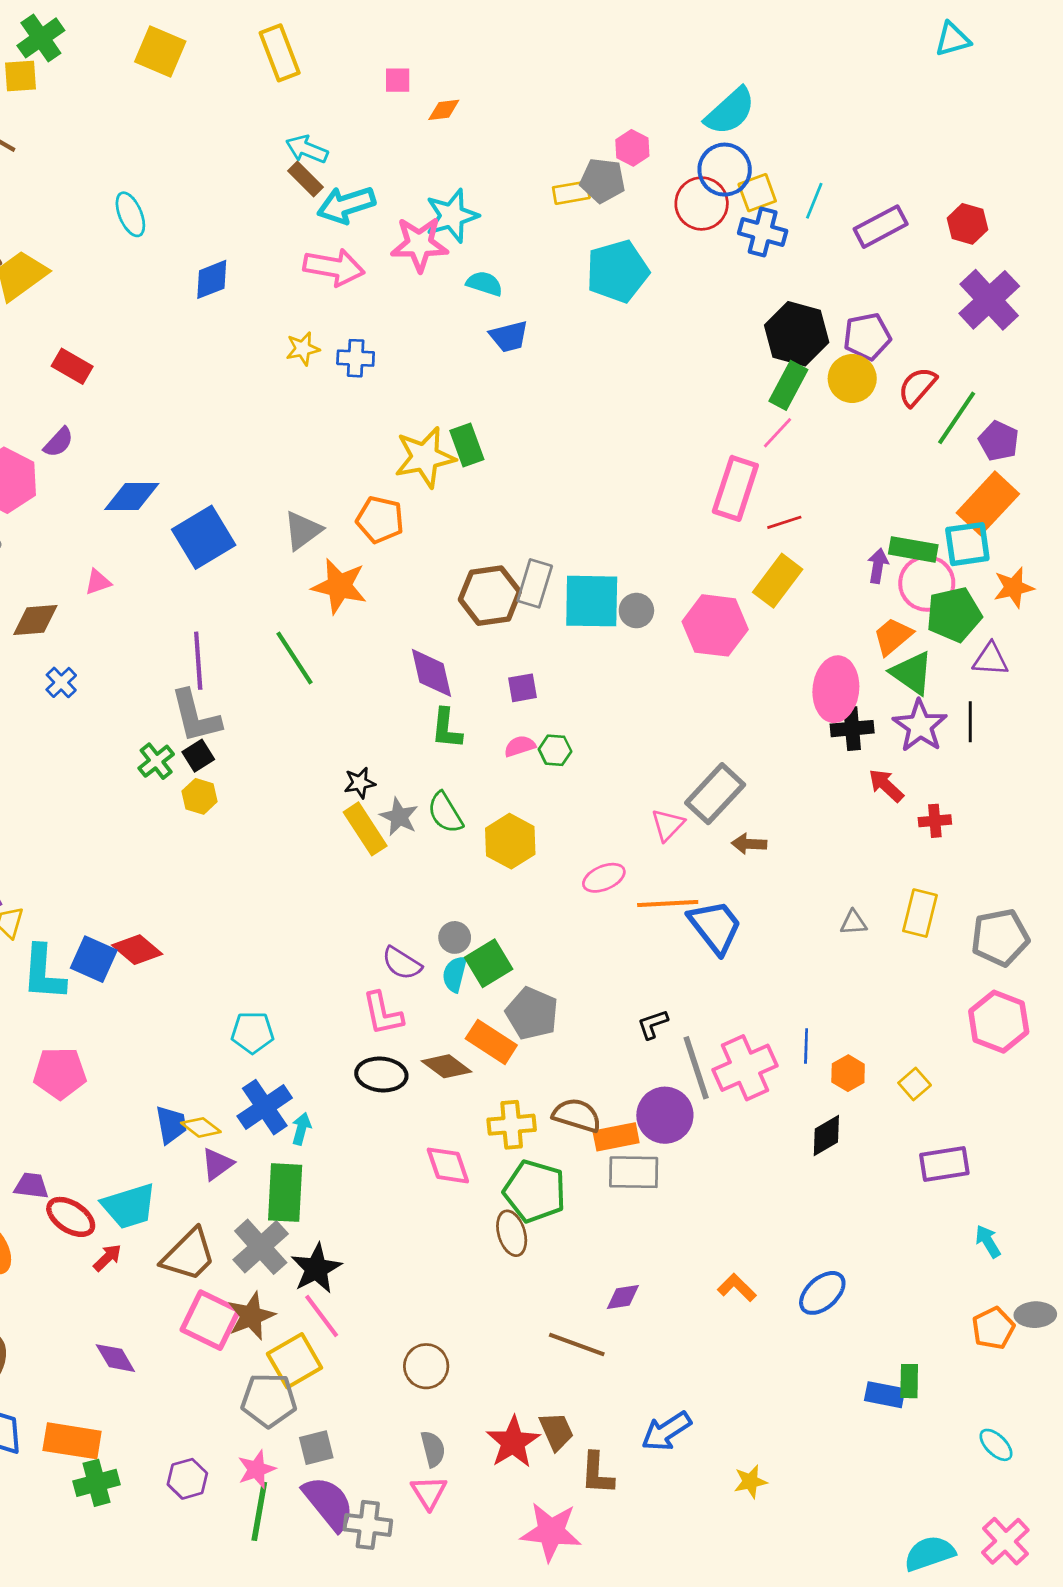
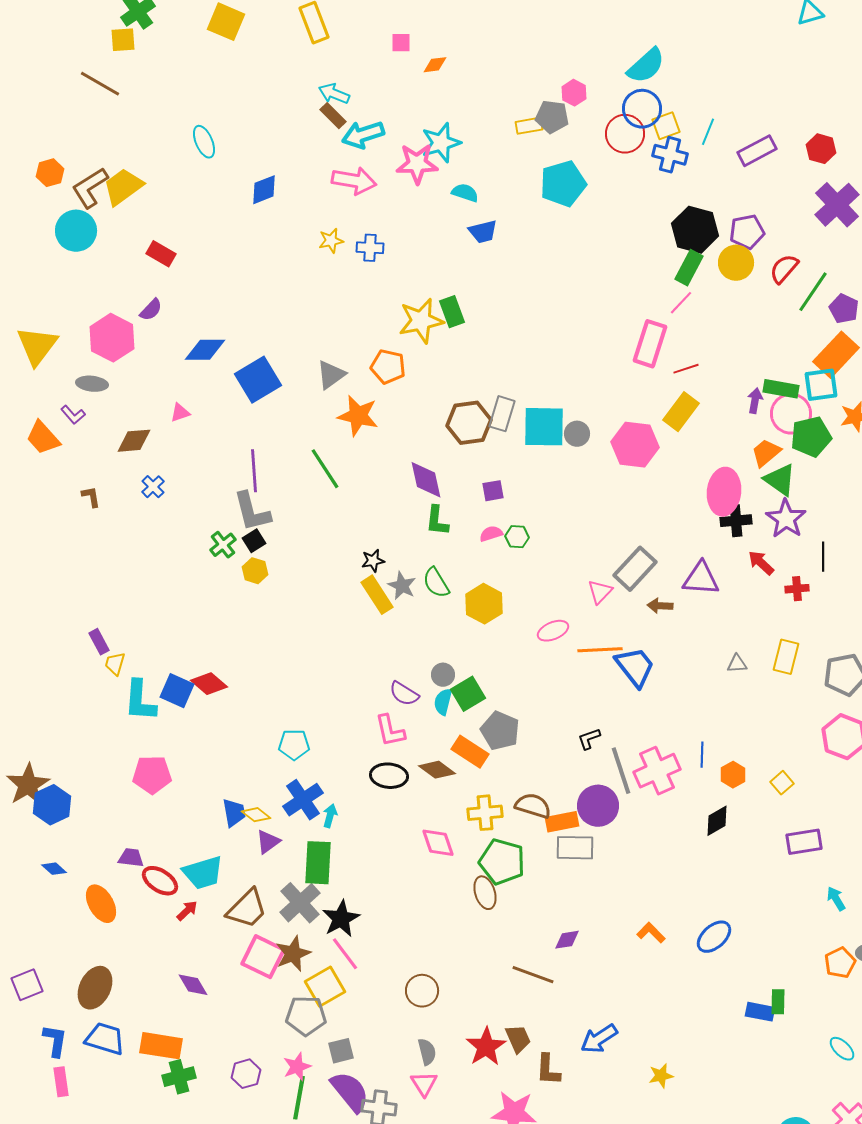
purple triangle: (991, 659) -> (701, 579), moved, size x1.4
black line: (970, 722) -> (823, 557), moved

